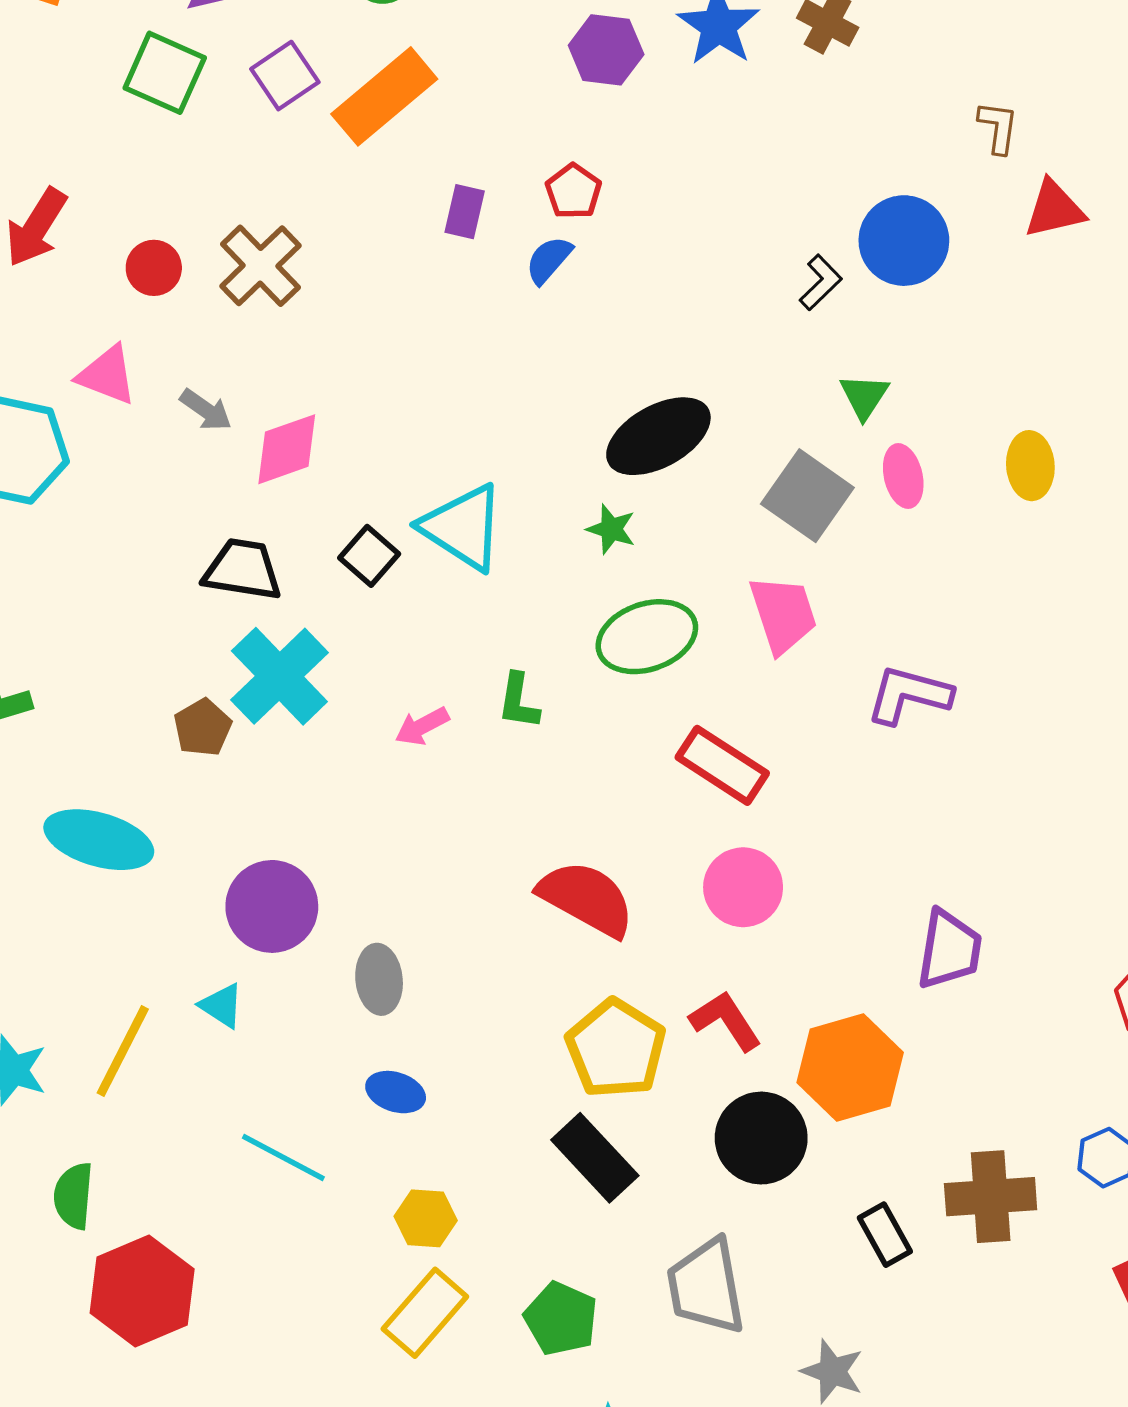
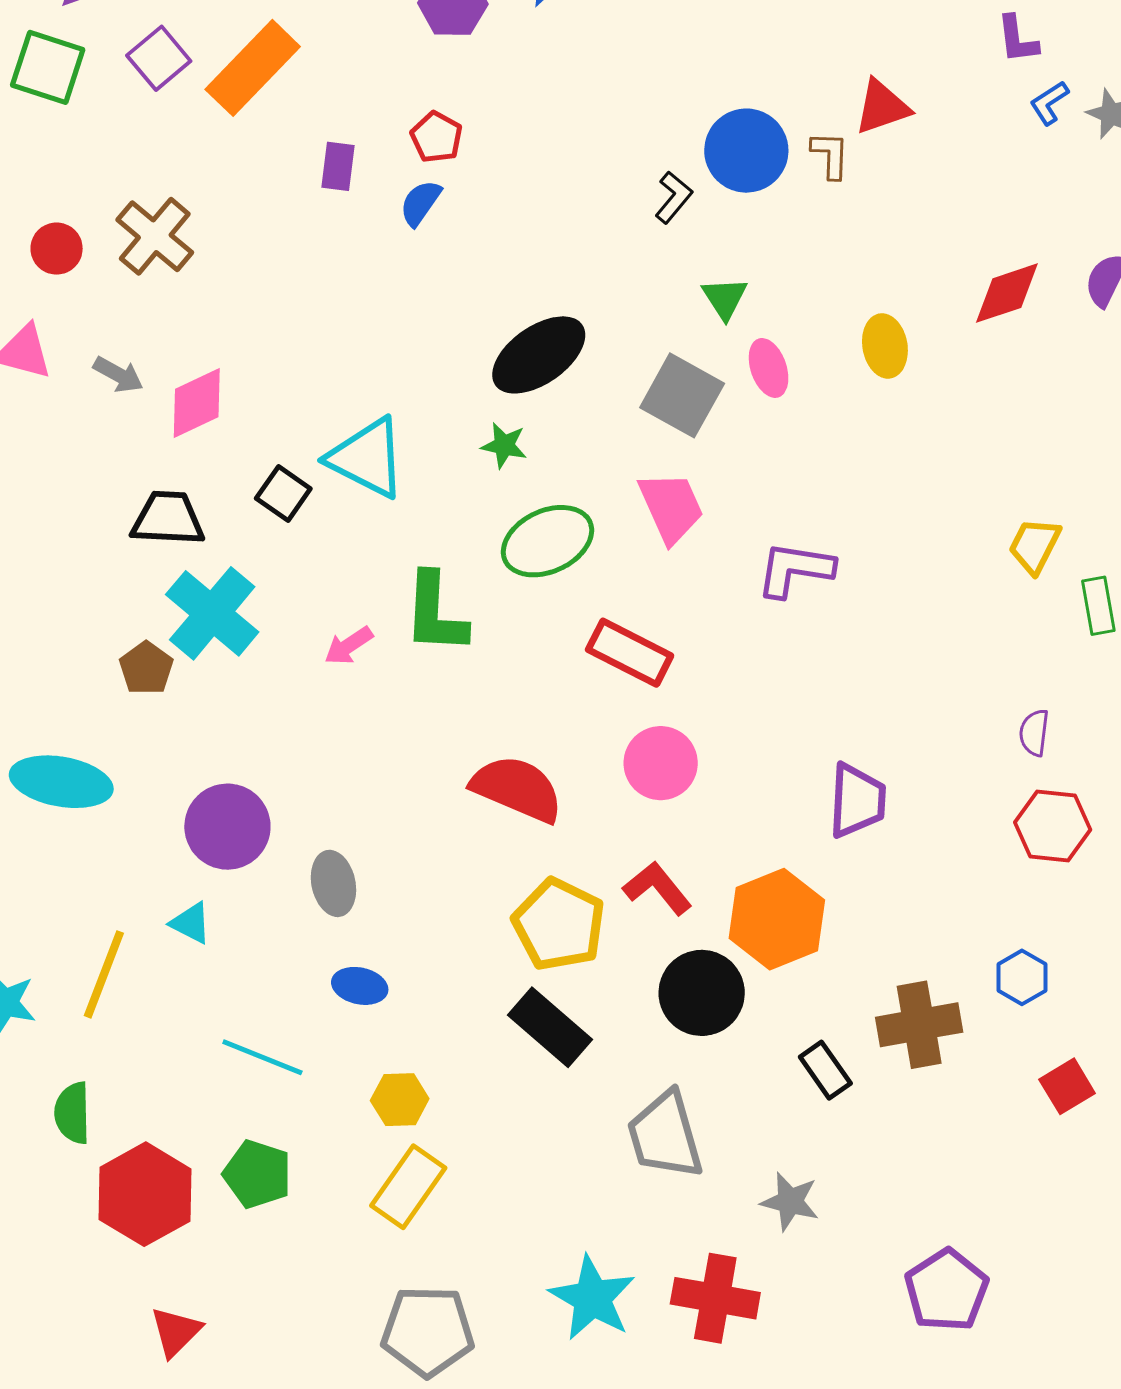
brown L-shape: (998, 127) -> (830, 155), moved
green L-shape: (518, 701) -> (435, 613), size x1.6
green pentagon: (561, 1319) -> (257, 1174), moved

